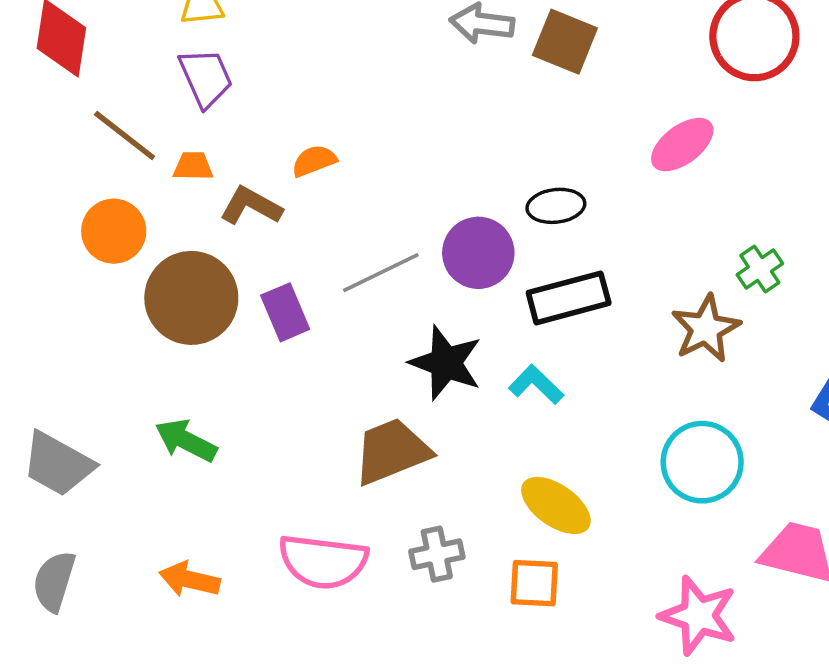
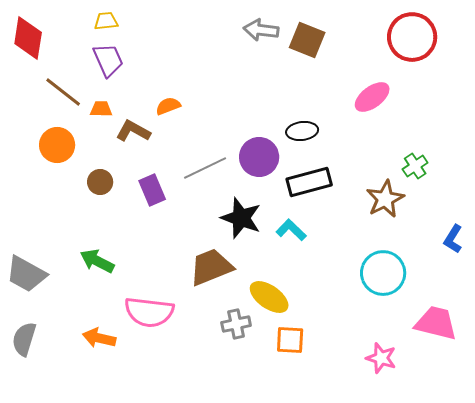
brown circle: (191, 298) -> (100, 182), size x0.5
yellow ellipse: (556, 505) -> (269, 297), moved
pink semicircle: (323, 561) -> (149, 312), moved
pink star: (699, 616) -> (381, 358), size x0.7

